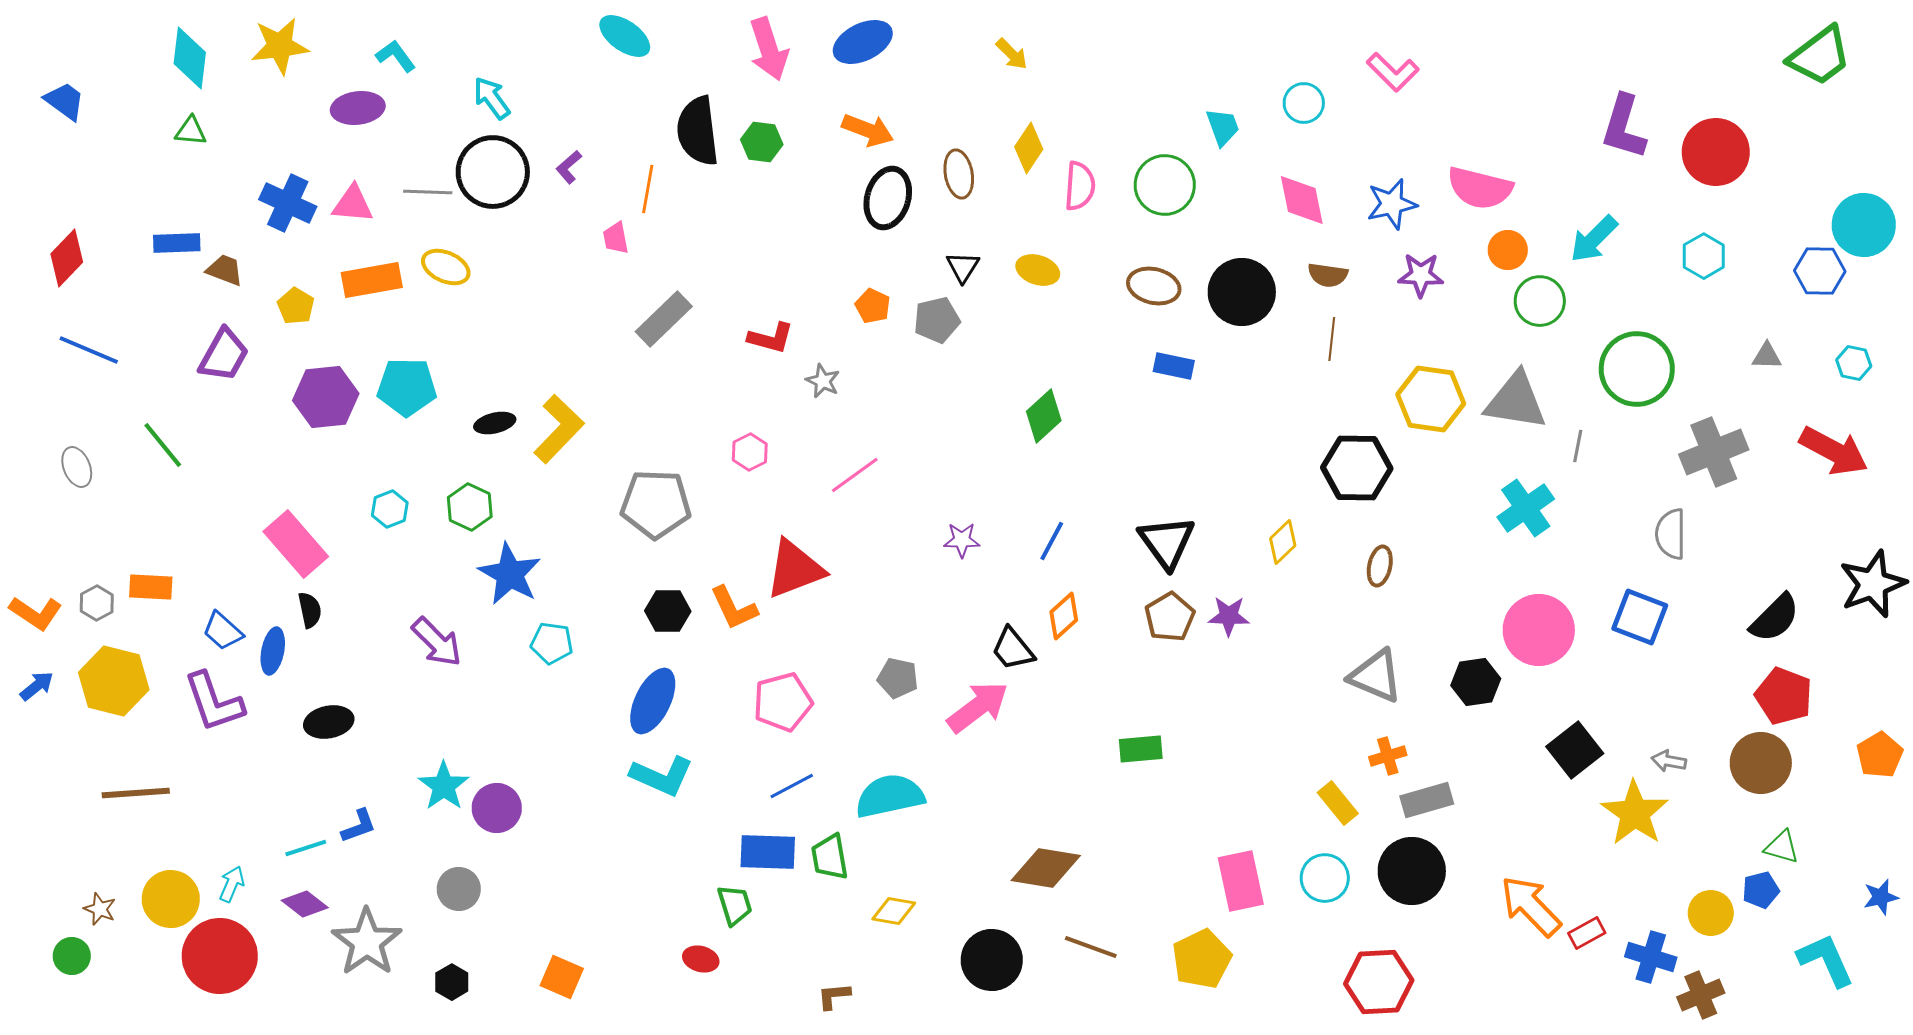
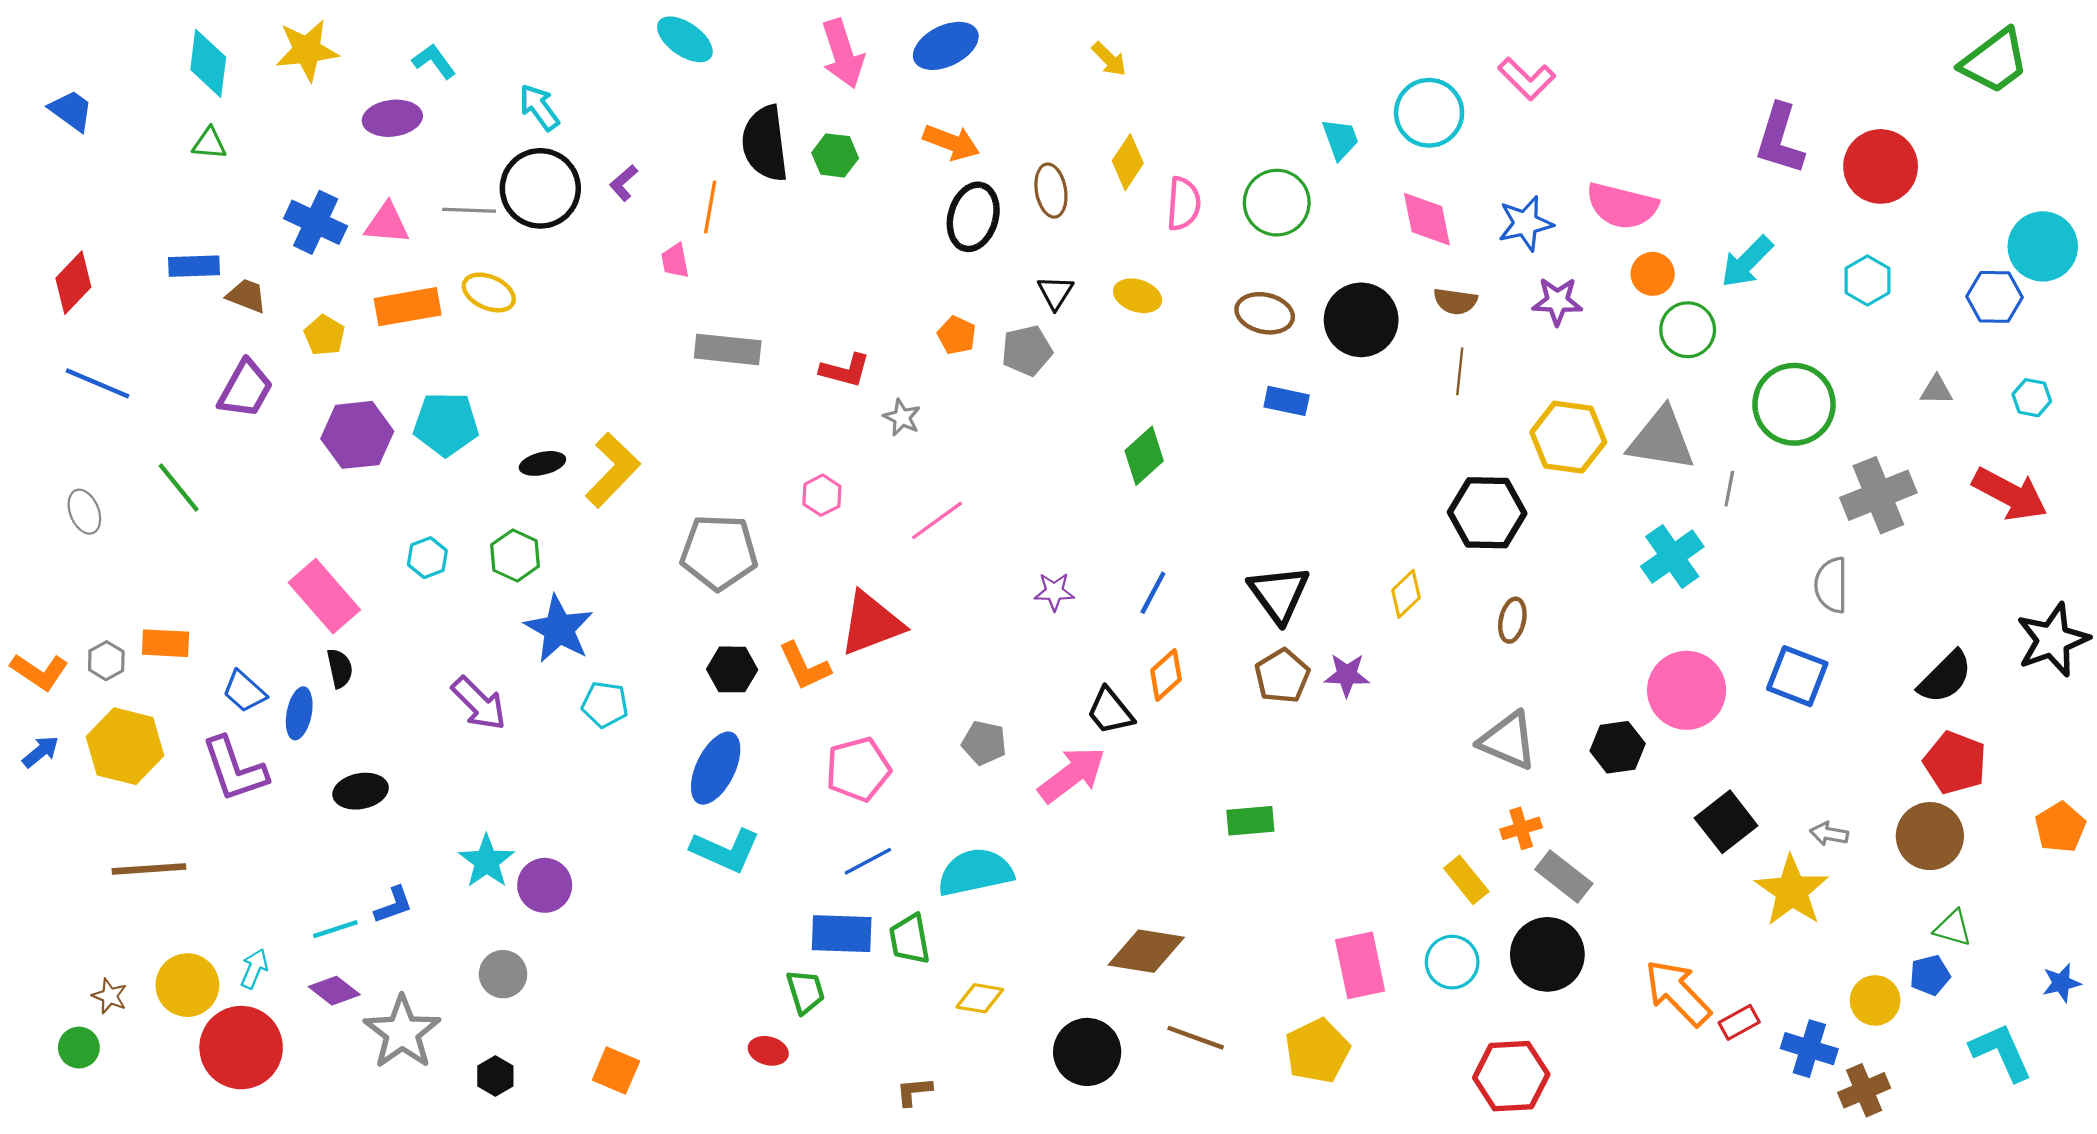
cyan circle: (1304, 103) -> (1429, 113), size x1.5
gray rectangle: (664, 319) -> (728, 349), turned 50
gray rectangle: (1427, 800) -> (1564, 877), turned 54

